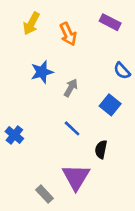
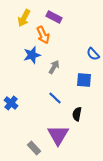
purple rectangle: (110, 22) -> (54, 17), moved
orange arrow: (68, 34) -> (43, 35), moved
blue square: (110, 105) -> (84, 80), turned -35

